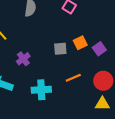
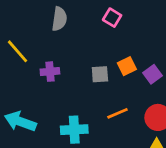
purple cross: (23, 59) -> (50, 72), moved, turned 32

